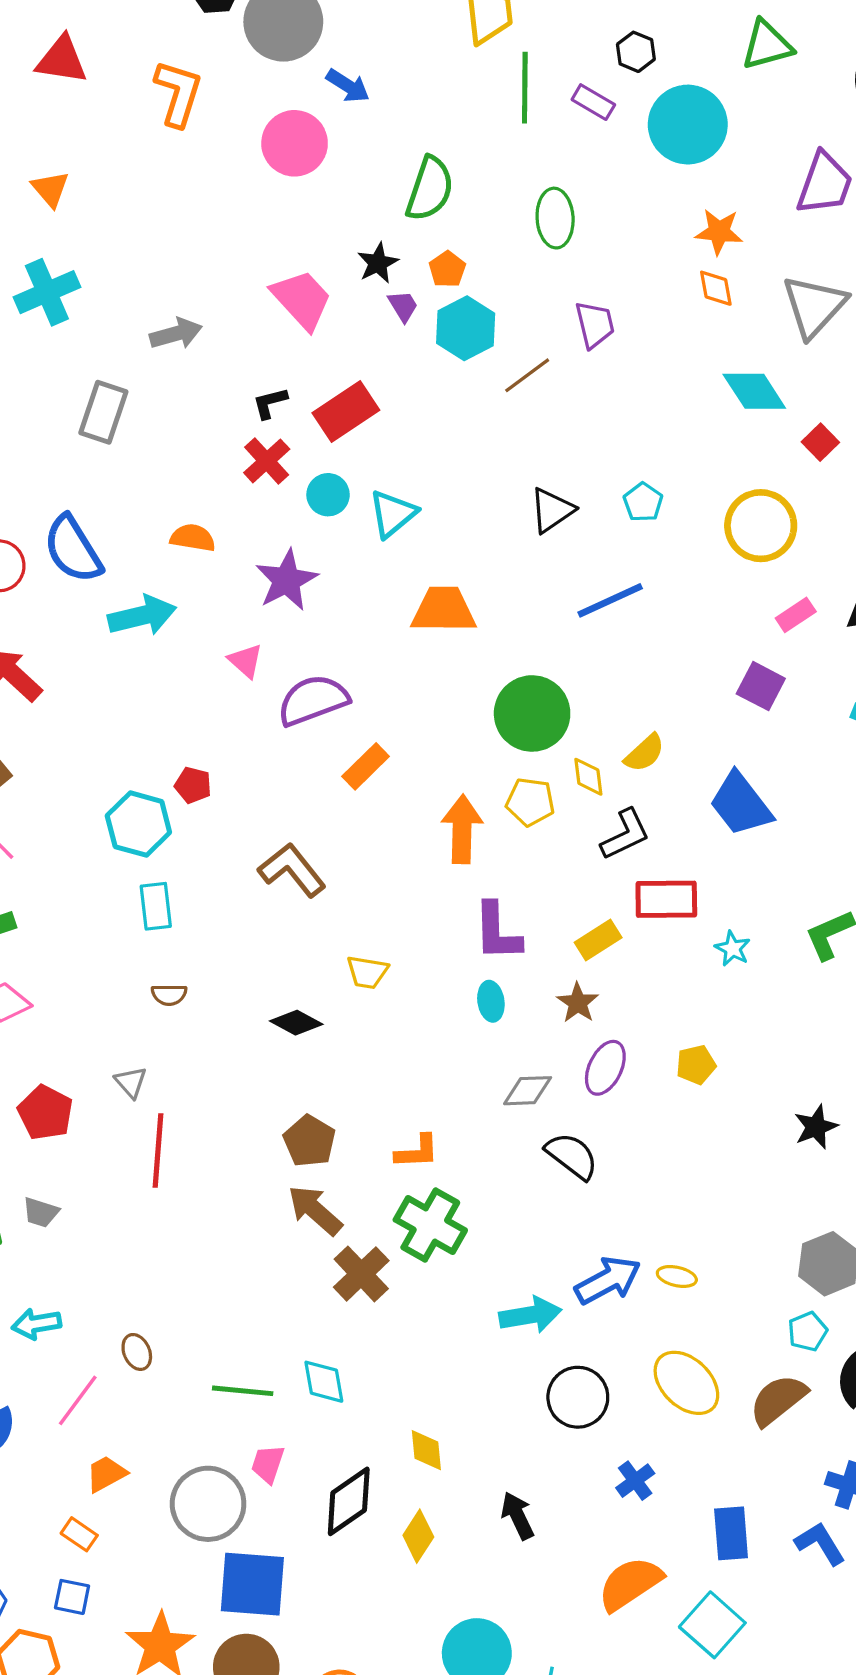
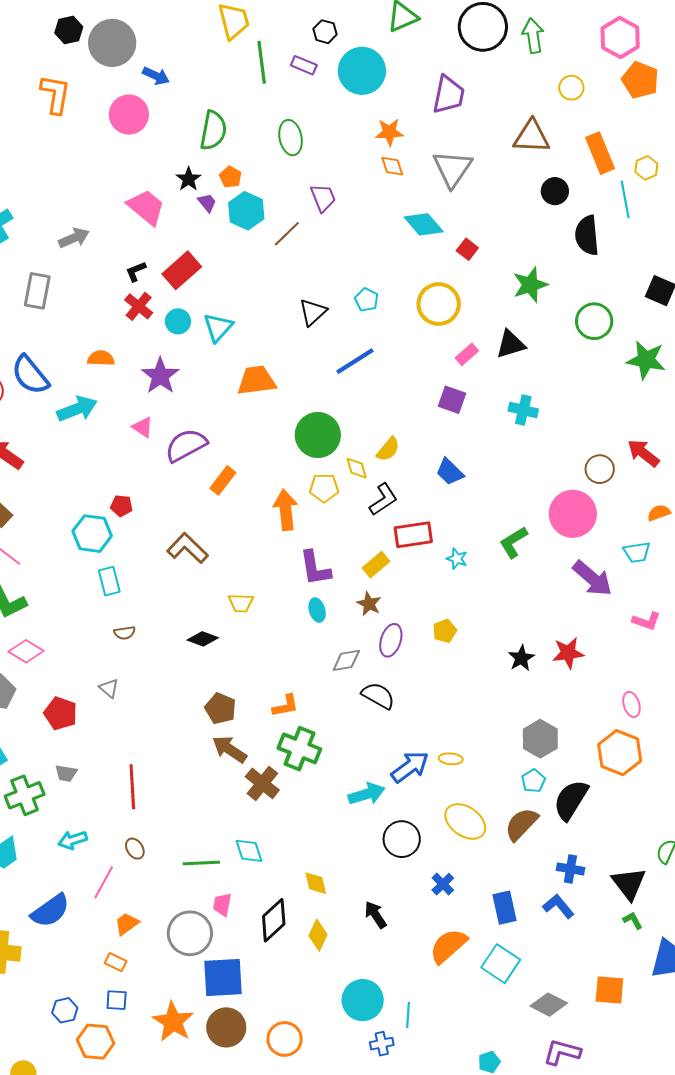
blue trapezoid: (741, 804) -> (450, 472), size x0.7
red line: (158, 1151) -> (132, 787), moved

